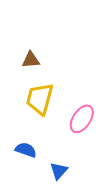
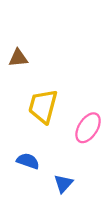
brown triangle: (31, 60) -> (18, 58), moved

